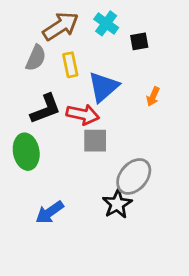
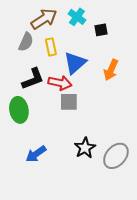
orange arrow: (153, 96) -> (111, 70), size x1.5
gray ellipse: (134, 176) -> (116, 156), moved

